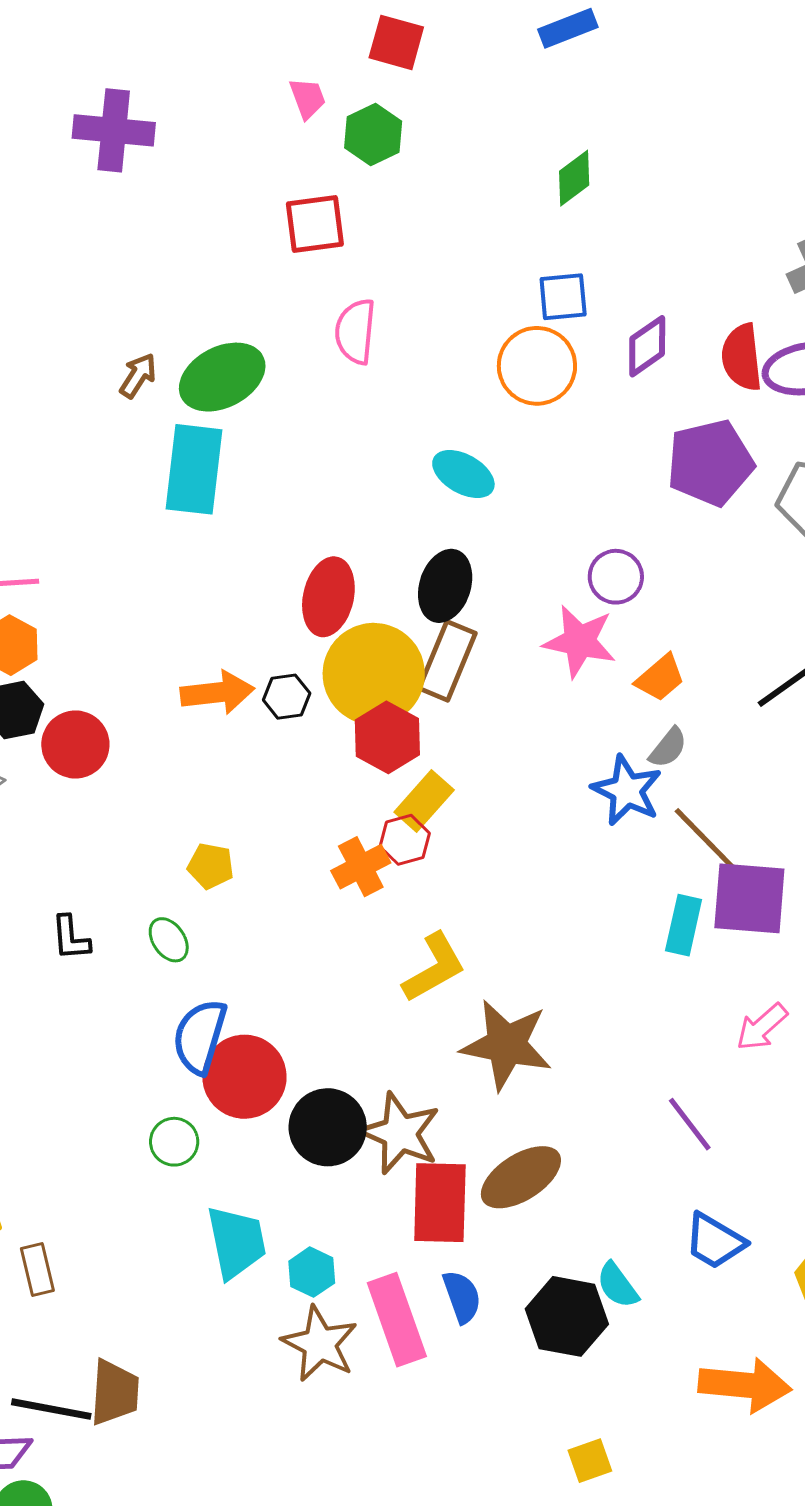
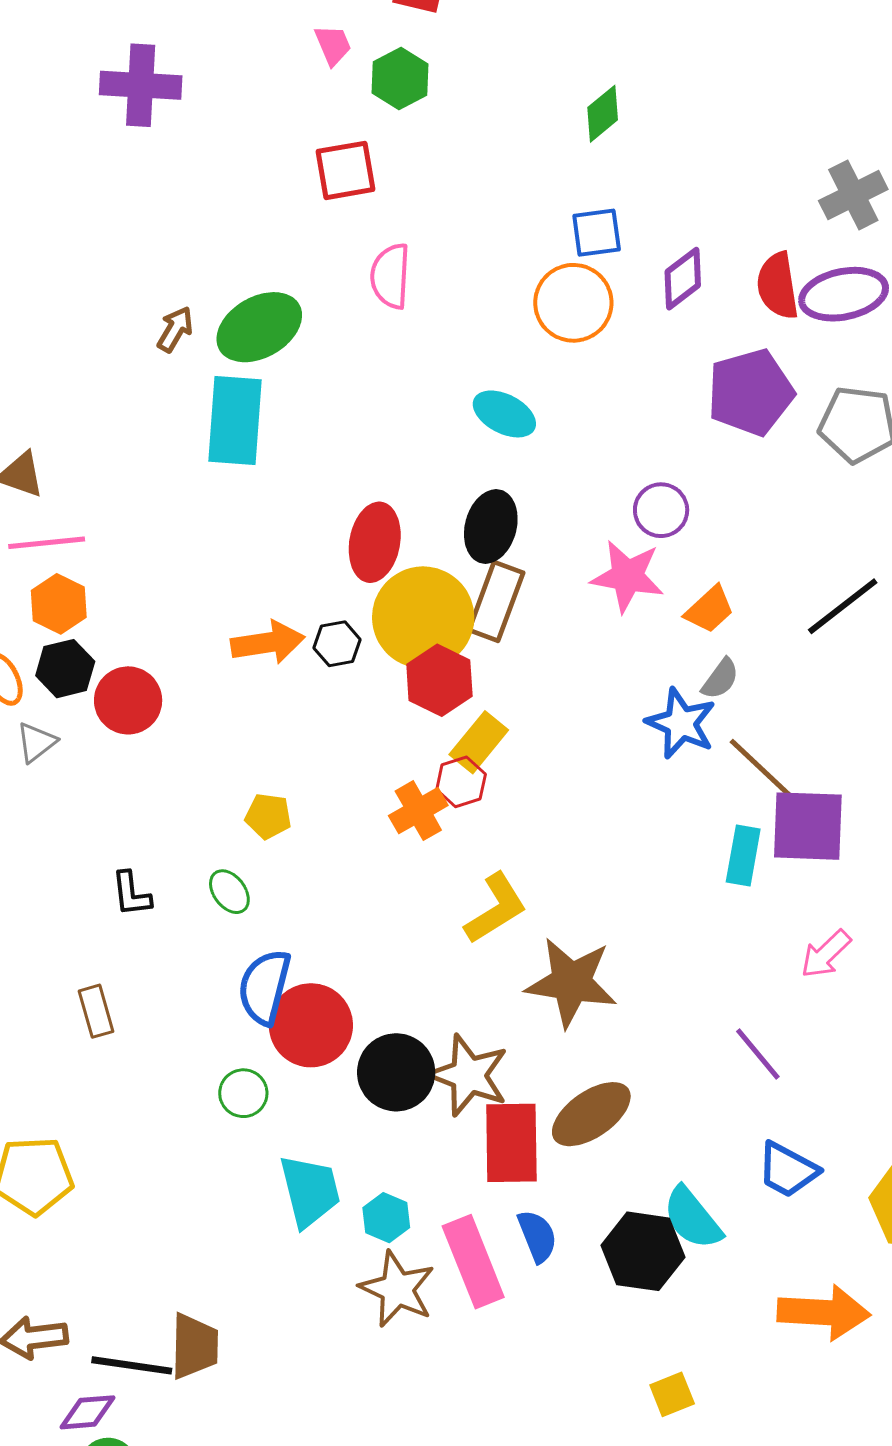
brown rectangle: (37, 1270) -> (96, 1011), moved
cyan semicircle: (618, 1285) -> (692, 1218), size x1.4

